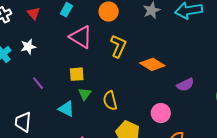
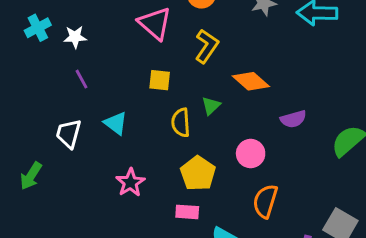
white star: (28, 47) -> (75, 37), moved
yellow square: (77, 74) -> (160, 80), moved
green triangle: (85, 94) -> (211, 106), moved
white trapezoid: (23, 122) -> (69, 133), moved

